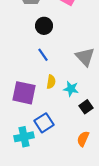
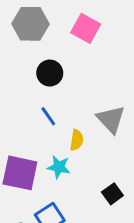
yellow semicircle: (51, 82) -> (77, 140), moved
cyan star: (71, 89) -> (59, 167), moved

